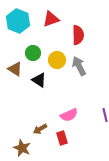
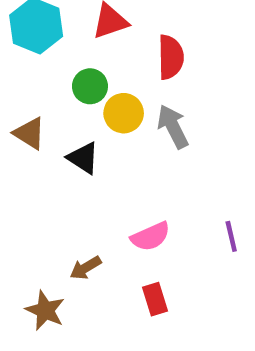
green circle: (33, 53) -> (90, 86), moved
red rectangle: (62, 138) -> (155, 299), moved

